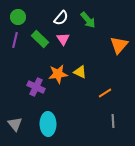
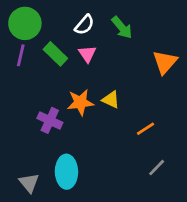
green circle: (18, 17) -> (25, 23), size x1.5
gray line: (113, 121) -> (157, 168), turned 48
gray triangle: (15, 124) -> (29, 183), moved

